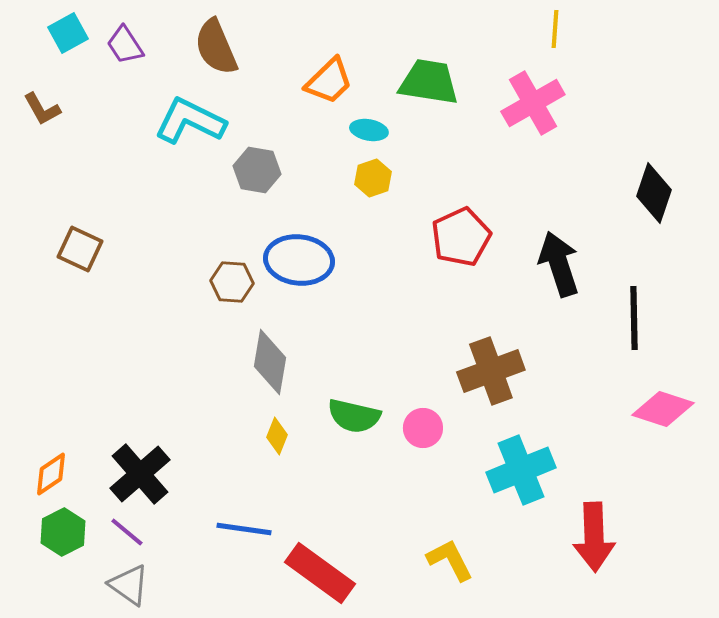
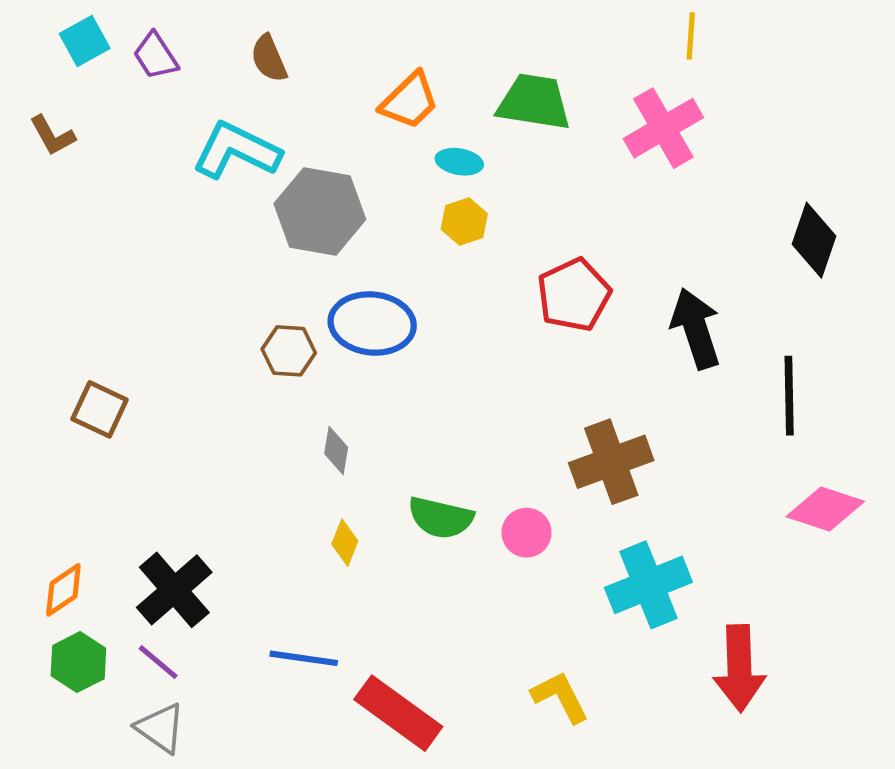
brown semicircle: (216, 47) -> (269, 58), size x0.7
gray hexagon: (257, 170) -> (320, 211), size x1.5
brown square: (80, 249) -> (100, 409), moved
gray diamond: (270, 362) -> (336, 450), size x0.6

